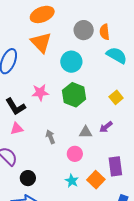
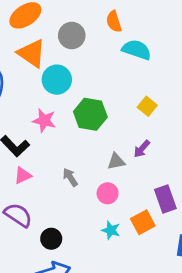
gray circle: (84, 30) -> (72, 35), moved
cyan circle: (71, 62) -> (57, 80), moved
pink star: (40, 92) -> (44, 121), turned 30
orange square: (96, 180) -> (143, 222), turned 30

